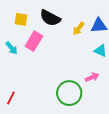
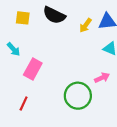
pink rectangle: (34, 41) -> (33, 69), moved
red line: (11, 98) -> (24, 104), moved

